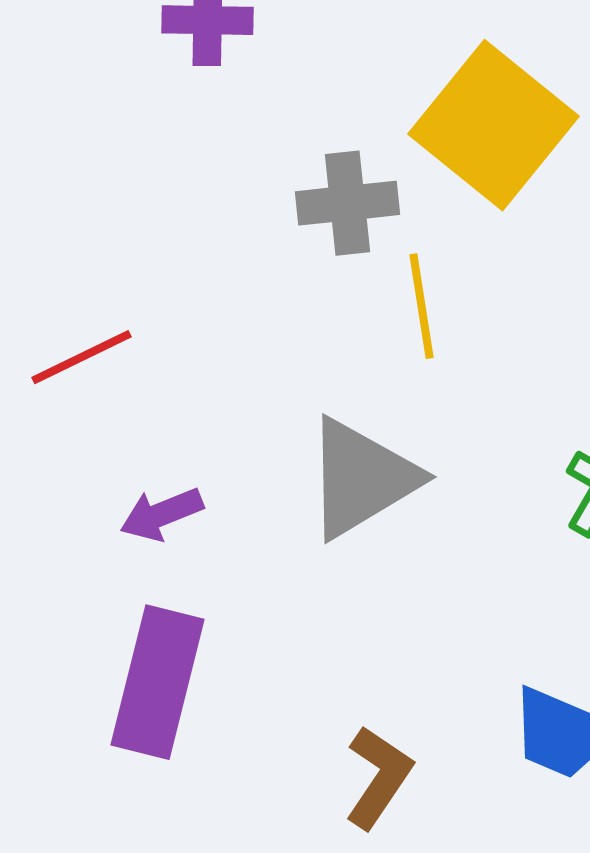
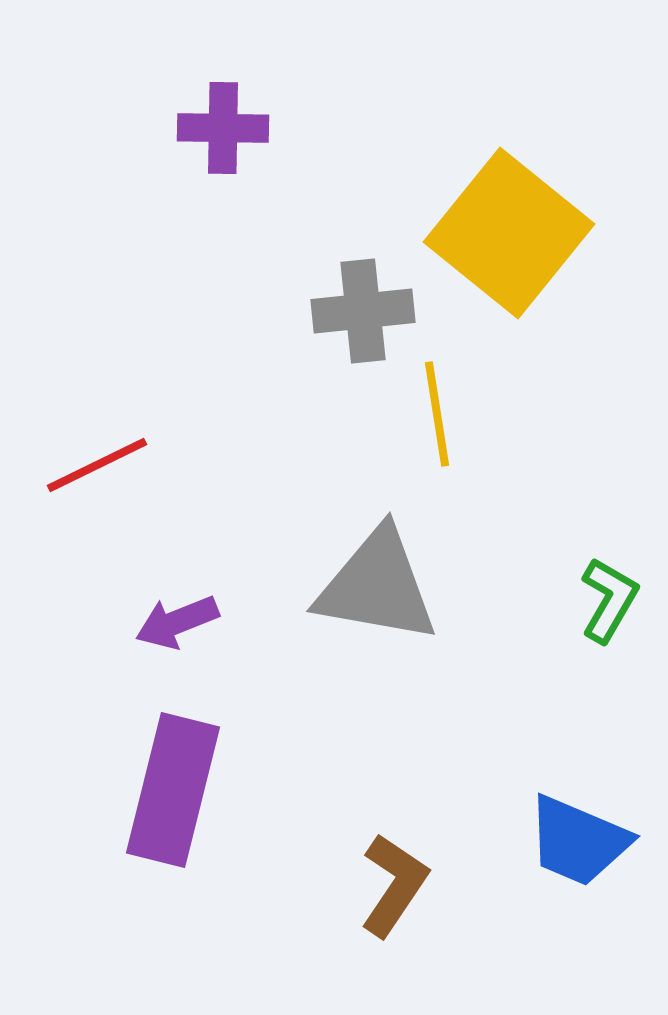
gray triangle: (362, 478) -> (377, 586), turned 41

